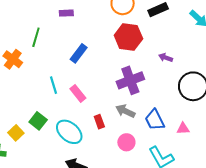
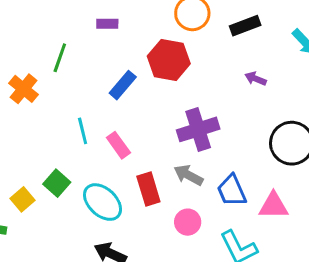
red hexagon: (128, 37) -> (169, 60), moved
purple arrow: (166, 58) -> (256, 79), moved
red rectangle: (99, 122) -> (148, 189), size x1.5
pink triangle: (183, 129) -> (273, 206), size x1.5

